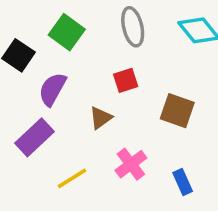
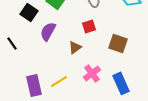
purple rectangle: (35, 137) -> (34, 85), moved, turned -60
blue rectangle: (183, 182) -> (121, 83), size x1.5

